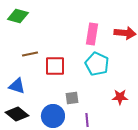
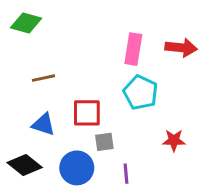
red square: (55, 66) -> (87, 113), moved
blue triangle: (17, 86) -> (43, 124), moved

